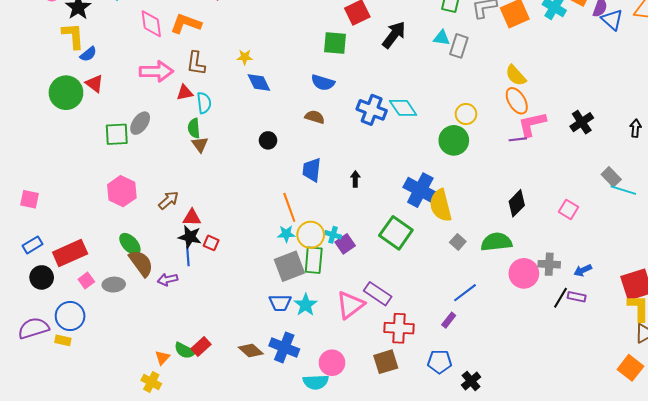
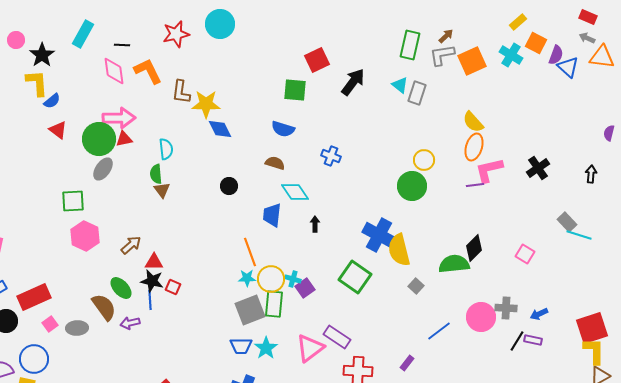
orange L-shape: (186, 24) -> (148, 71), turned 44
cyan triangle: (442, 38) -> (400, 85), turned 30
yellow star: (245, 57) -> (206, 104), size x1.8
brown L-shape: (196, 63) -> (181, 92), moved
green circle: (66, 93) -> (99, 139), moved
red triangle: (185, 93) -> (124, 139), moved
orange ellipse: (517, 101) -> (474, 147), turned 48
cyan diamond: (403, 108) -> (295, 192), moved
blue cross: (372, 110) -> (331, 156), size x0.7
green square: (117, 134) -> (73, 201), moved
green semicircle: (496, 242) -> (454, 264), moved
green ellipse: (130, 244) -> (121, 288), moved
blue line: (465, 293) -> (439, 331), moved

